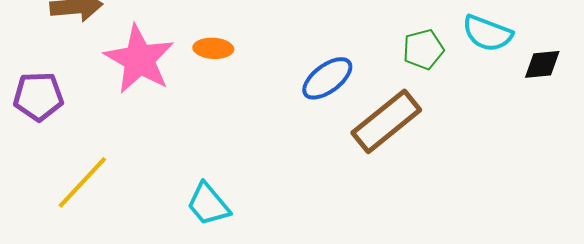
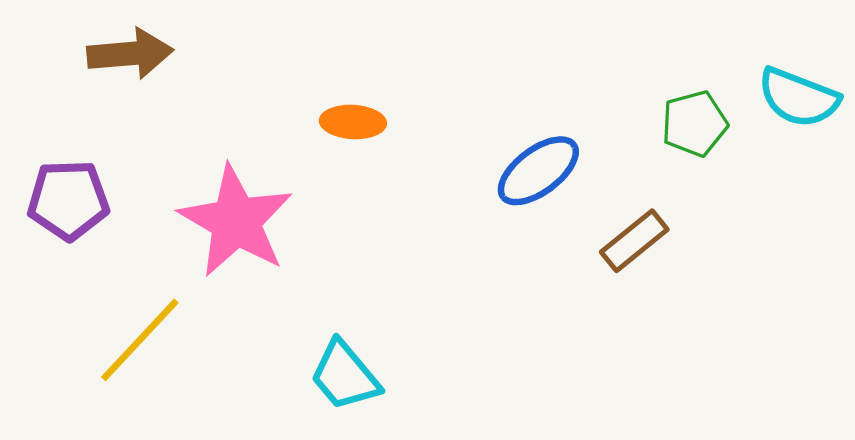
pink star: (139, 59) -> (236, 221), moved
brown rectangle: (386, 121) -> (634, 241), size x0.6

